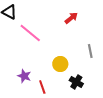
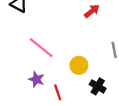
pink line: (30, 33) -> (41, 48), moved

